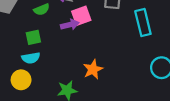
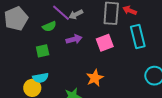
pink square: (81, 16) -> (105, 43), moved
cyan semicircle: (31, 58) -> (40, 78), moved

